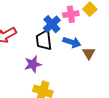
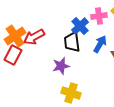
blue arrow: (72, 42) -> (100, 44), turned -78

